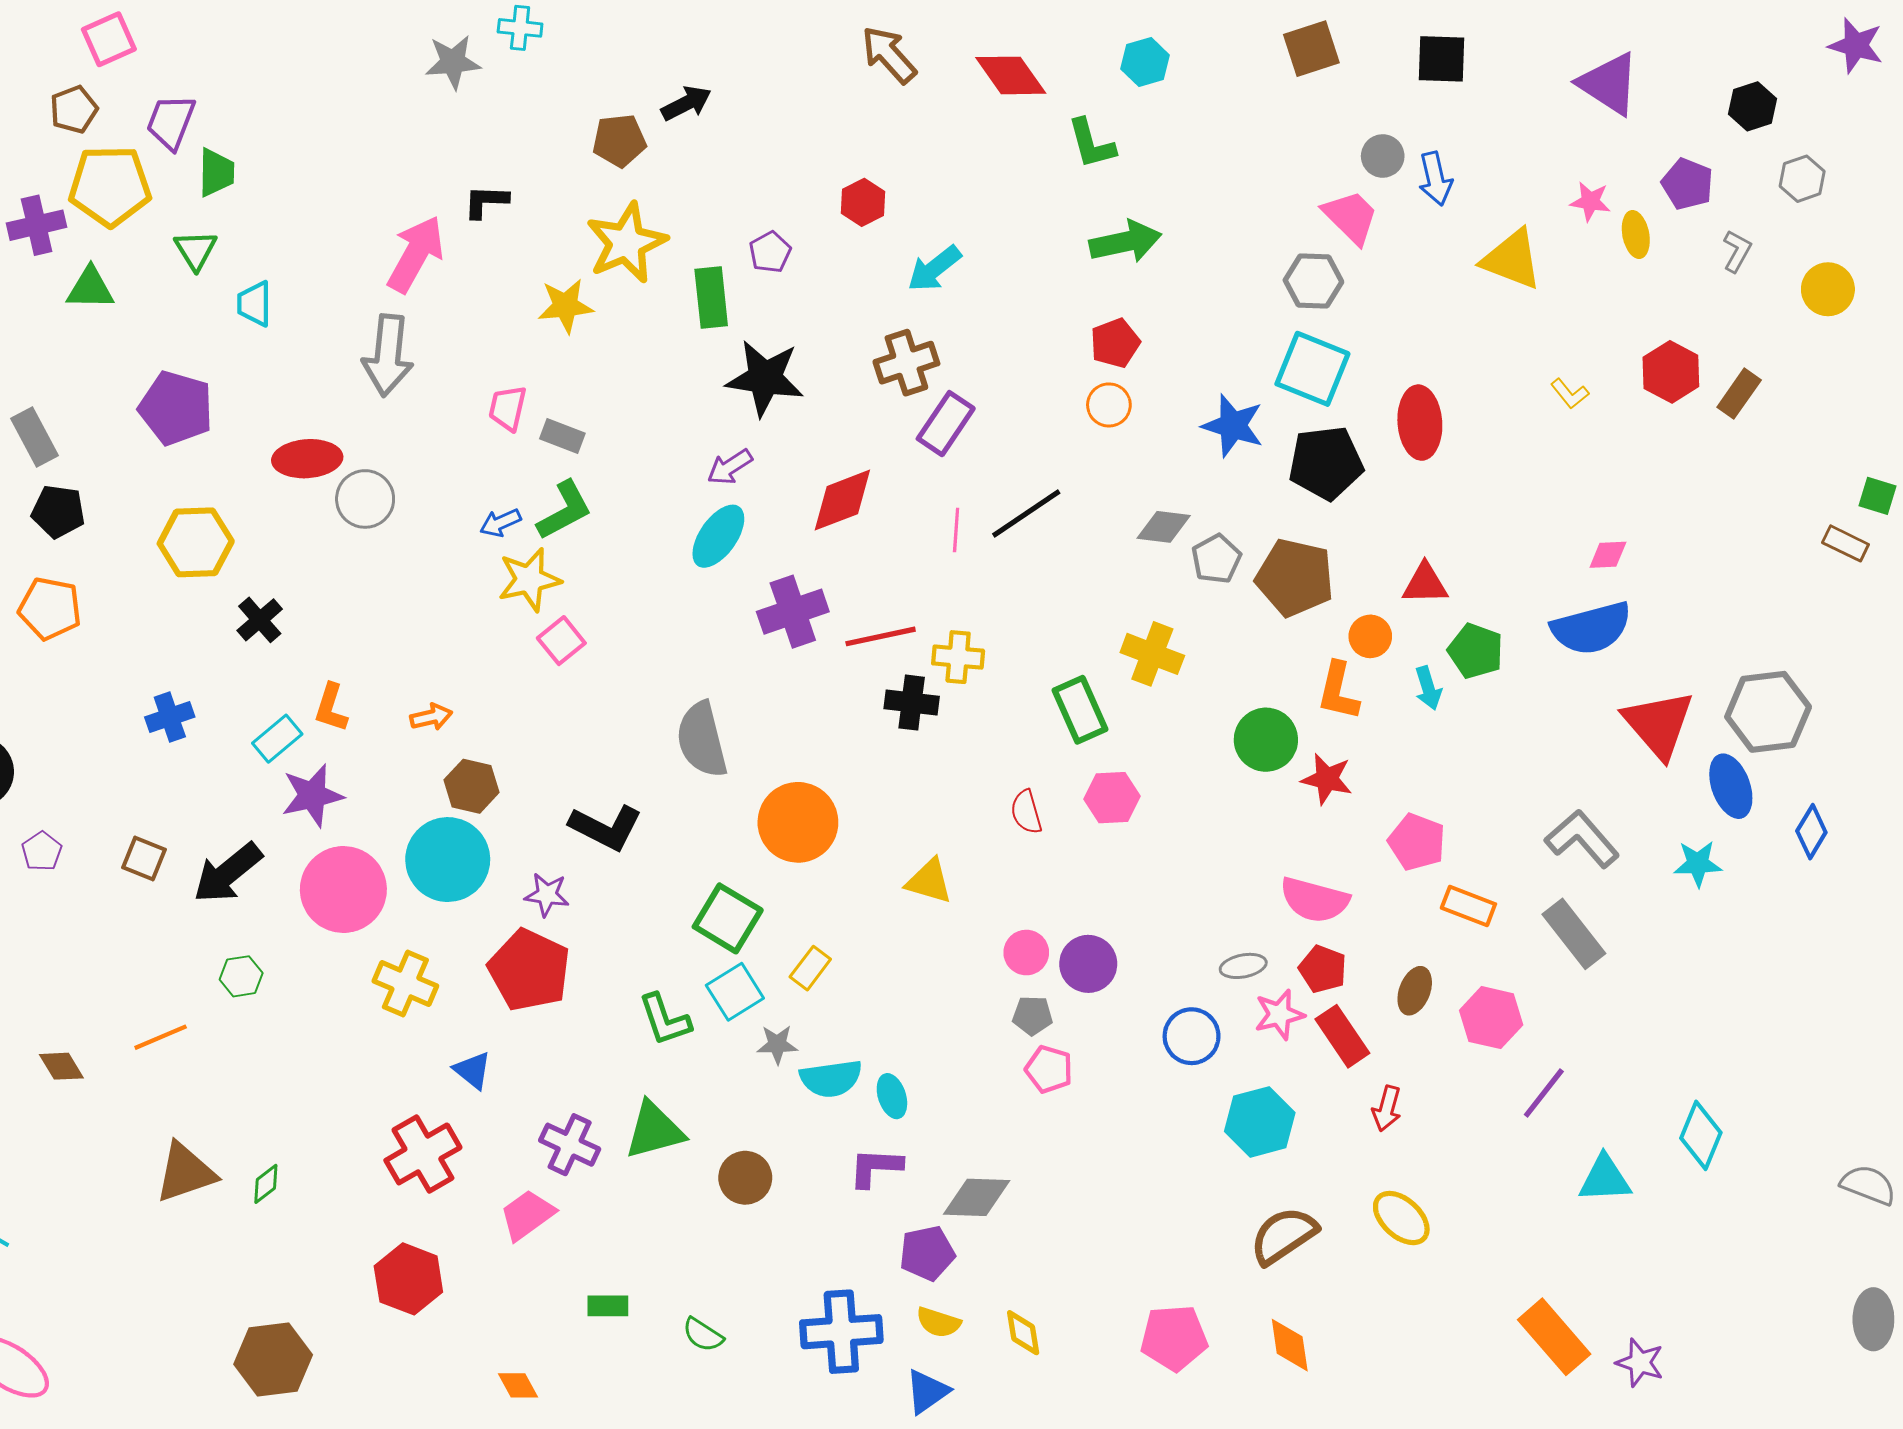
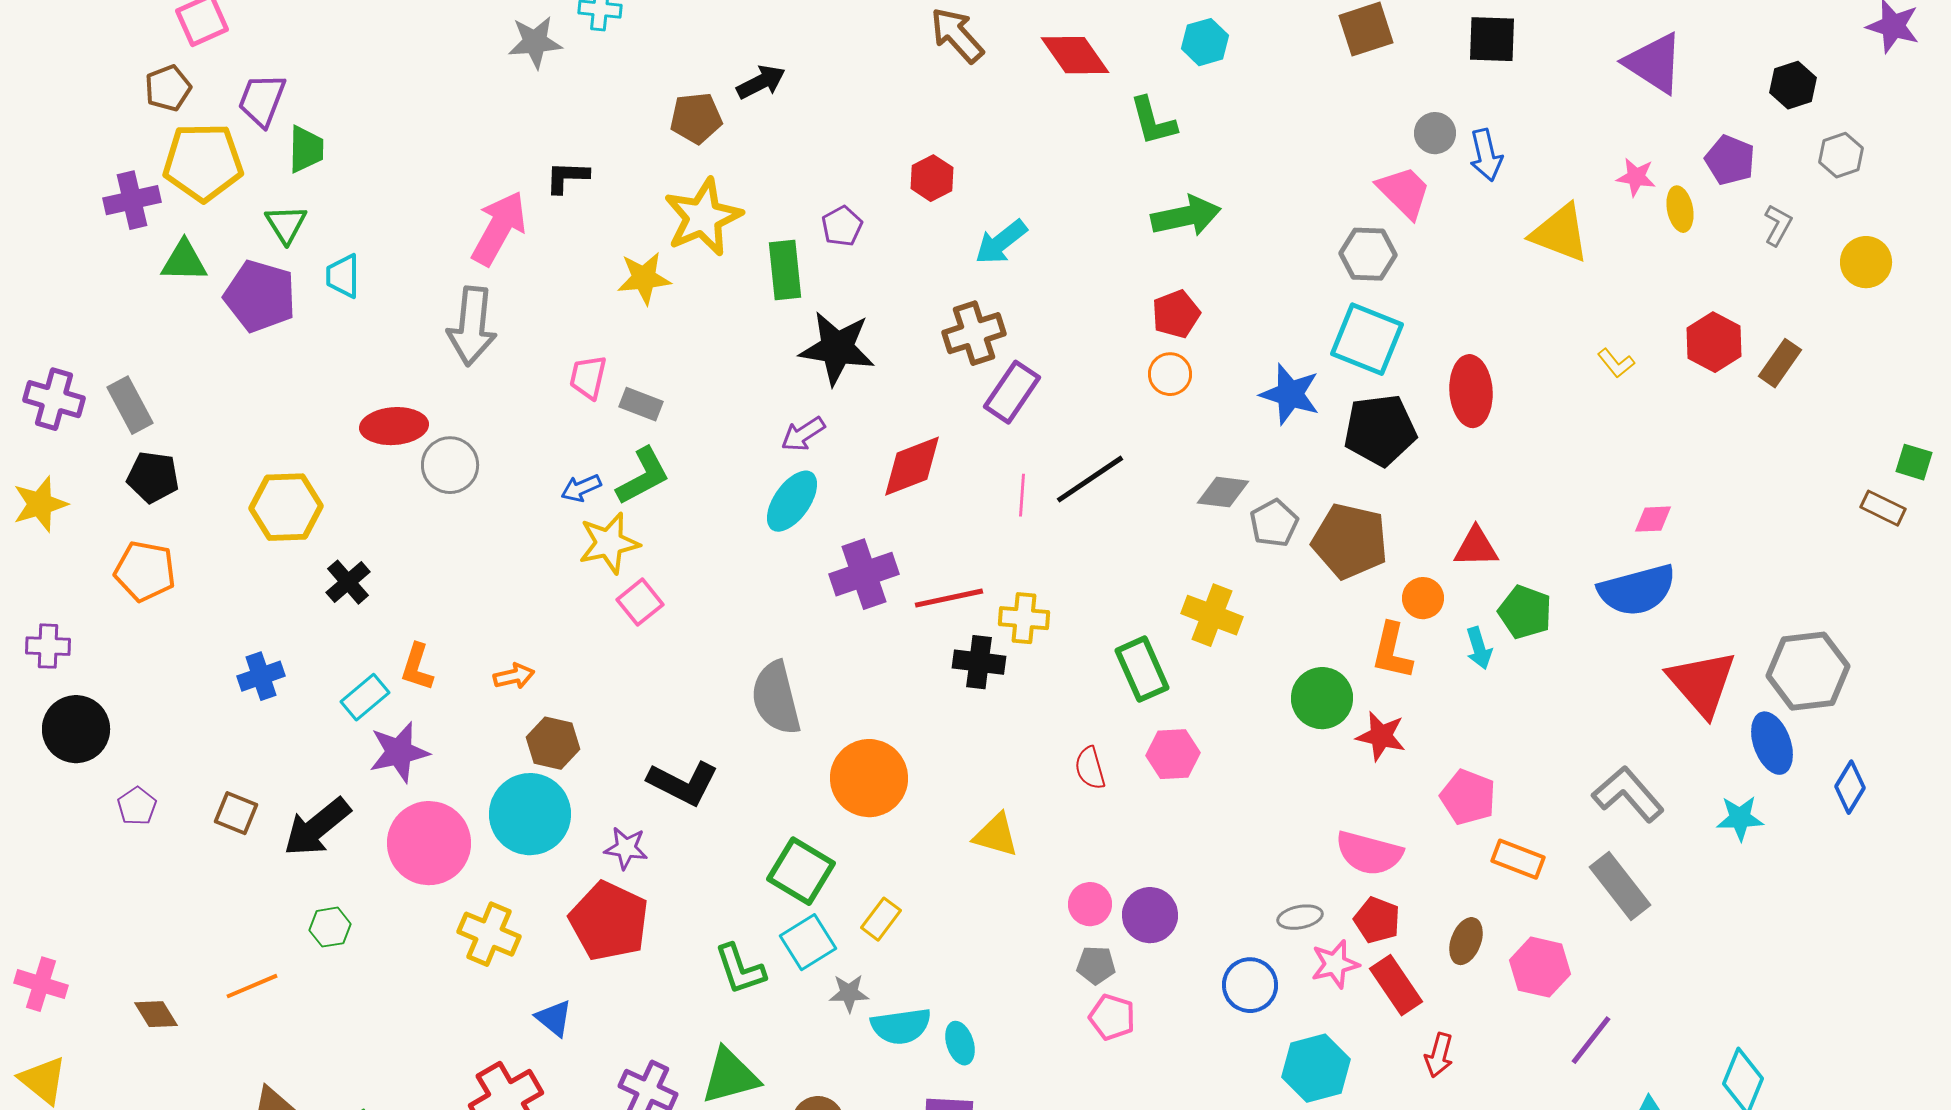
purple pentagon: (176, 408) -> (260, 296), moved

